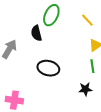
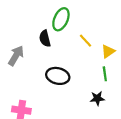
yellow line: (87, 20) -> (86, 41), moved

